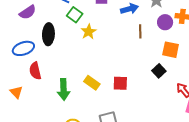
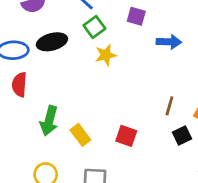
brown line: (140, 31) -> (169, 106), moved
black ellipse: (48, 34) -> (52, 42), turned 55
yellow rectangle: (92, 83) -> (80, 135), moved

